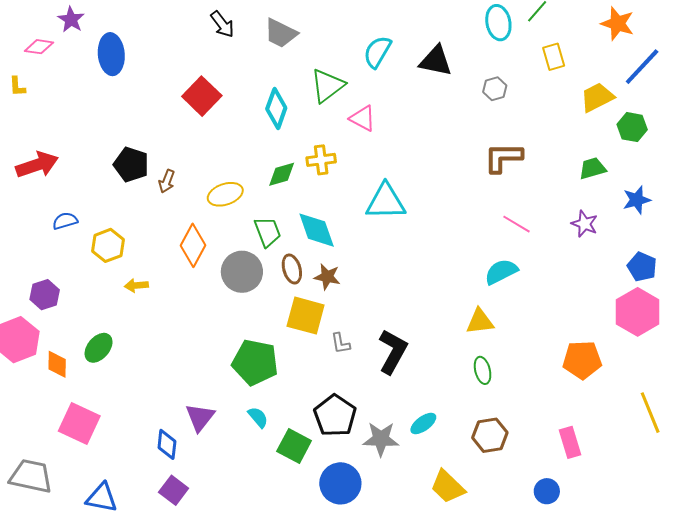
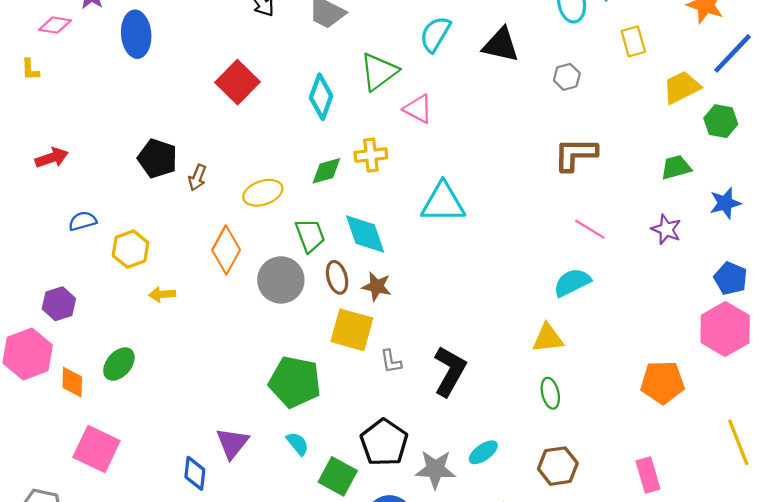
red arrow: (37, 165) -> (52, 158), size x0.7

